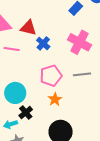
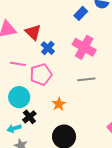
red triangle: (28, 28) -> (33, 32), turned 30
pink line: (12, 49) -> (18, 64), moved
pink pentagon: (51, 76) -> (41, 74), moved

